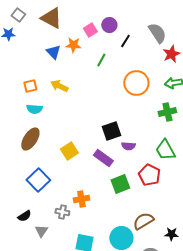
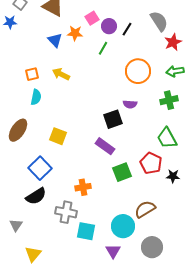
purple circle: (109, 25) -> (109, 26), moved
cyan semicircle: (34, 109) -> (36, 97), turned -84
brown ellipse: (30, 139) -> (18, 130), moved
purple semicircle: (128, 146) -> (130, 104), moved
yellow square: (69, 151) -> (58, 136), moved, turned -36
gray cross: (62, 212) -> (66, 212), moved, size x1.5
black semicircle: (24, 216) -> (36, 196), moved, size x1.5
gray triangle: (41, 231) -> (16, 225), moved
black star: (171, 234) -> (173, 176), moved

